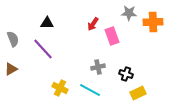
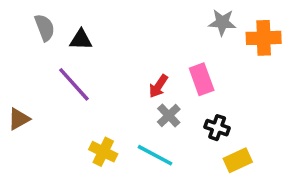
red arrow: (93, 24) -> (158, 86), moved
pink rectangle: (112, 36) -> (202, 79), moved
gray semicircle: (13, 39) -> (45, 28), moved
gray cross: (98, 67) -> (169, 116), turned -32

